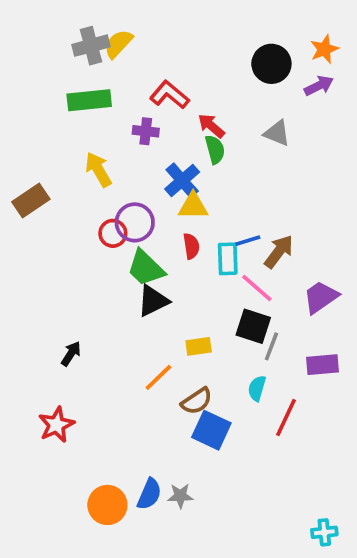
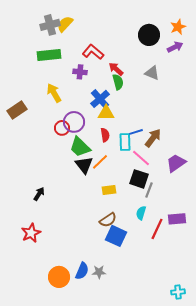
black triangle: (153, 301) -> (84, 165), turned -42
purple rectangle: (323, 365) -> (177, 219), moved
orange line: (158, 377) -> (100, 162), moved

